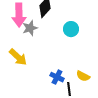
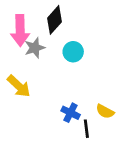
cyan circle: (71, 29) -> (73, 52), moved

